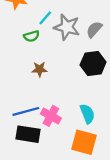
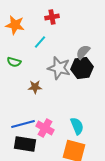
gray star: (67, 27) -> (59, 68), moved
green semicircle: (31, 36) -> (14, 62), moved, turned 32
black hexagon: (93, 64) -> (82, 68), moved

